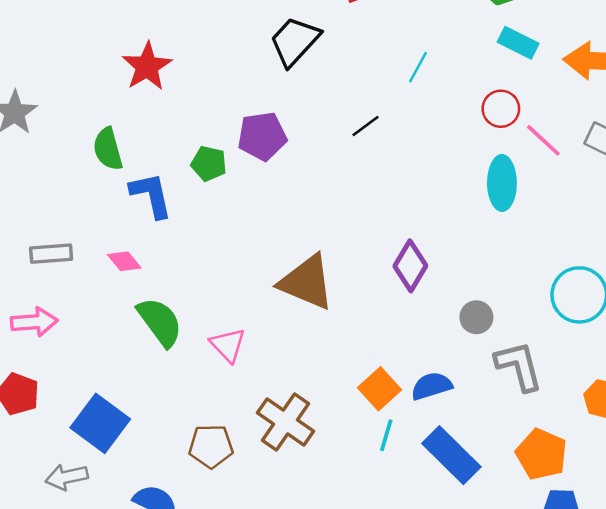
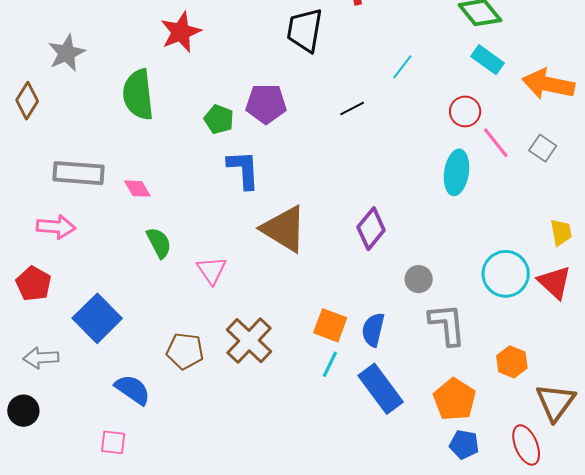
black trapezoid: (295, 41) -> (305, 30), turned -42
green semicircle: (108, 149) -> (138, 95), size x1.4
blue L-shape: (151, 195) -> (244, 170), moved
gray rectangle: (51, 254) -> (78, 173), size x1.4
green semicircle: (160, 322) -> (159, 243), size x0.7
blue semicircle: (432, 386) -> (373, 330), turned -68
orange square: (379, 389) -> (330, 325), turned -36
gray arrow: (67, 477) -> (41, 358), moved

